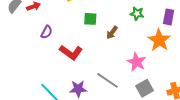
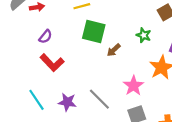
green square: (90, 19) -> (94, 32), size x1.6
red L-shape: (71, 52) -> (52, 63), moved

